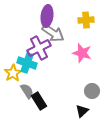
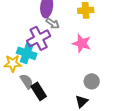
gray arrow: (53, 33) -> (53, 23), size x0.6
yellow star: (13, 73) -> (13, 63), turned 30

